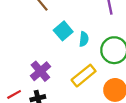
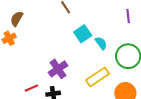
cyan semicircle: (84, 39) -> (101, 43), turned -48

